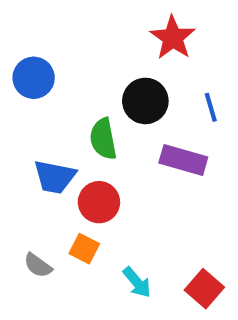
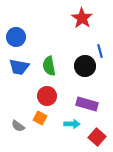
black circle: (145, 101) -> (85, 66), moved
purple rectangle: (183, 160) -> (87, 104), moved
blue trapezoid: (55, 177) -> (19, 67), moved
cyan arrow: (137, 282) -> (72, 124), moved, turned -49

